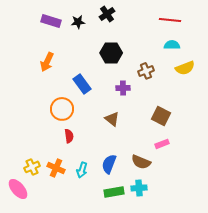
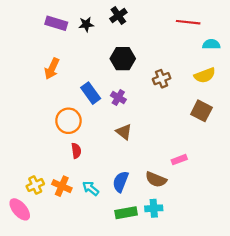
cyan semicircle: (172, 45) -> (211, 44), moved
purple cross: (123, 88) -> (118, 97), moved, turned 32
brown square: (161, 116) -> (201, 111), moved
cyan arrow: (82, 170) -> (91, 188), turned 112

